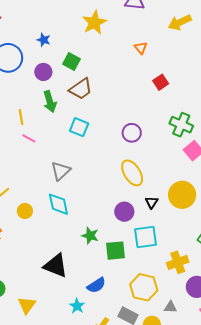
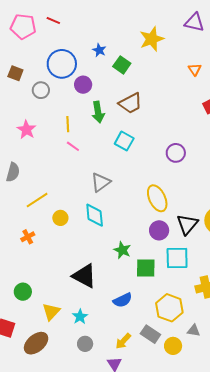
green square: (72, 62) -> (122, 65), moved
purple circle: (43, 72) -> (83, 85), moved
yellow ellipse: (132, 173) -> (157, 198), moved
black triangle: (152, 202) -> (187, 224), size x1.6
cyan star: (77, 306) -> (80, 317), moved

